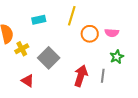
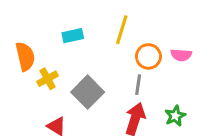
green star: (117, 57) -> (175, 116), moved
gray line: (103, 76) -> (138, 85), moved

